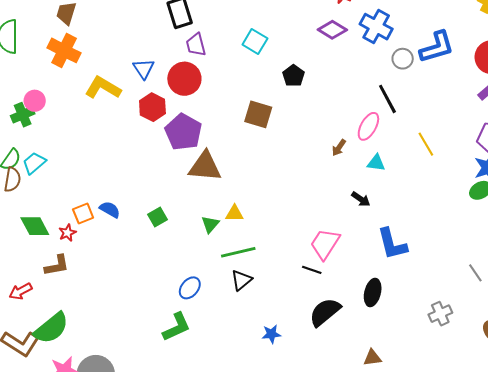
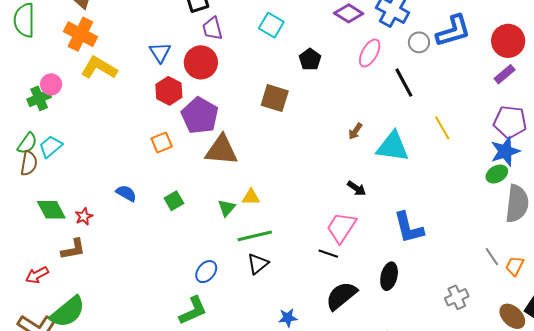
yellow L-shape: (103, 88) -> (99, 68), moved
pink ellipse: (368, 126) -> (370, 53), moved
cyan triangle: (376, 163) -> (393, 147), size x1.8
black arrow: (361, 199) -> (357, 188), moved
orange square: (83, 213) -> (162, 142), moved

